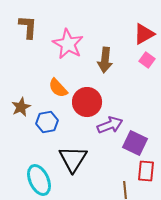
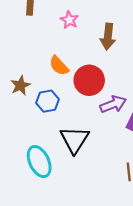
pink star: (68, 44) -> (69, 20), size x0.6

